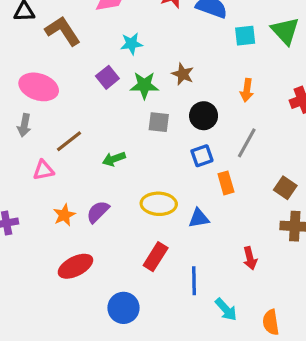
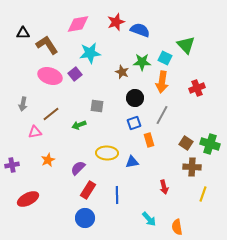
cyan square: (245, 36) -> (165, 58), moved, turned 32
cyan star: (131, 44) -> (90, 53), size x1.5
green star: (144, 85) -> (142, 62), moved
pink ellipse: (39, 87) -> (50, 76), moved
orange arrow: (247, 90) -> (162, 82), size x1.5
gray square: (159, 122) -> (97, 106), moved
purple semicircle: (98, 212) -> (78, 168), moved
red rectangle: (156, 257) -> (88, 190), moved
red ellipse: (75, 266) -> (28, 199), moved
blue line: (194, 281) -> (117, 195), moved

